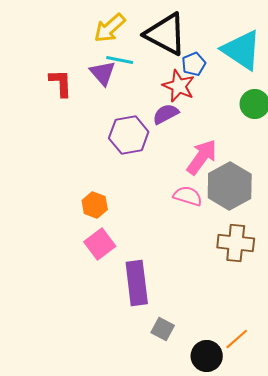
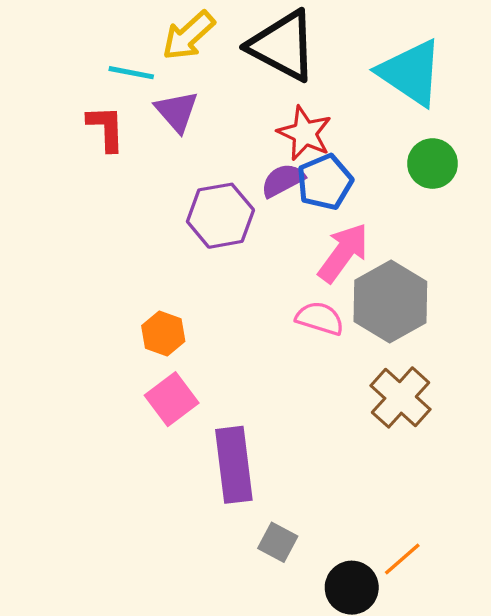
cyan line: (120, 60) -> (131, 73), moved
blue pentagon: (194, 64) -> (325, 182), moved, size x1.4
brown cross: (236, 243) -> (401, 397), turned 36

